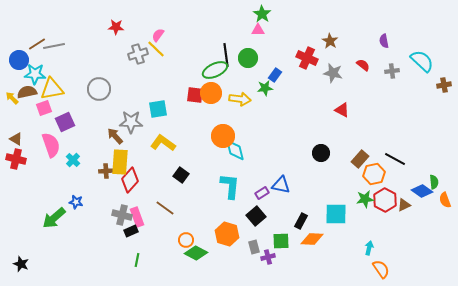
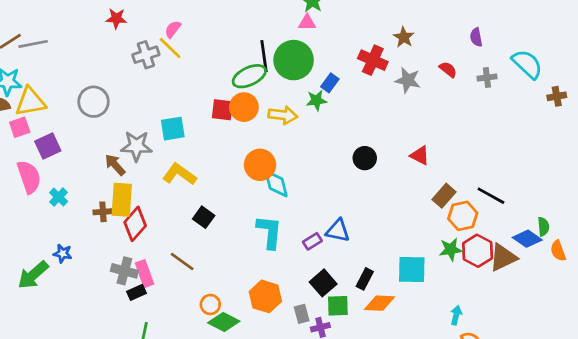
green circle: (248, 58) -> (294, 60), size x1.5
red triangle: (342, 110) -> (420, 155), moved
black circle: (321, 153) -> (365, 158), moved
brown triangle: (404, 205) -> (503, 257), size x1.6
black square: (256, 216) -> (323, 283), moved

